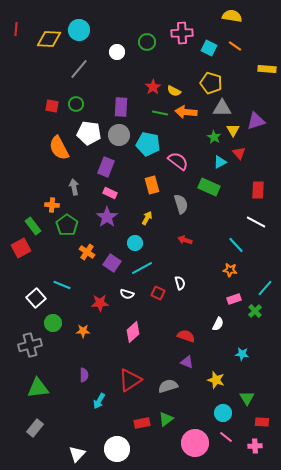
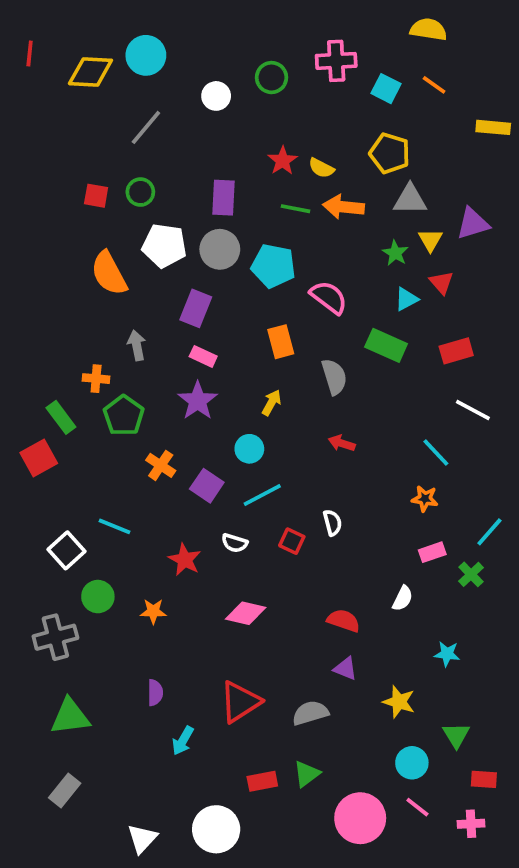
red rectangle: (258, 190) -> (456, 351), moved, turned 72
red star: (100, 303) -> (185, 560), turned 30
pink diamond: (133, 332) -> (246, 613), turned 55

